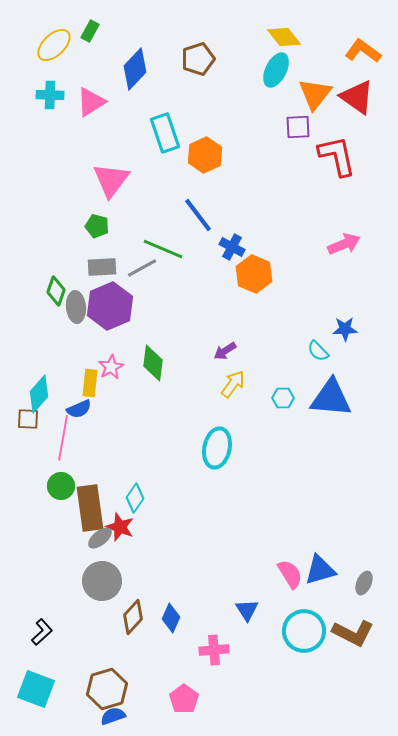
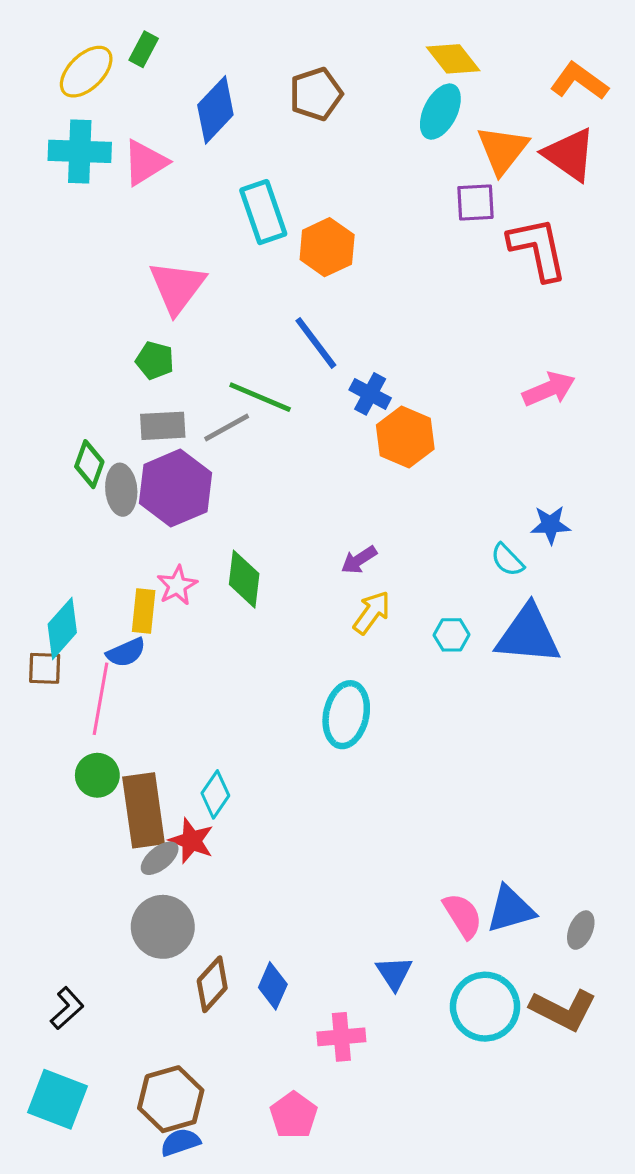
cyan cross: (50, 95) -> (80, 151), size x1.4

